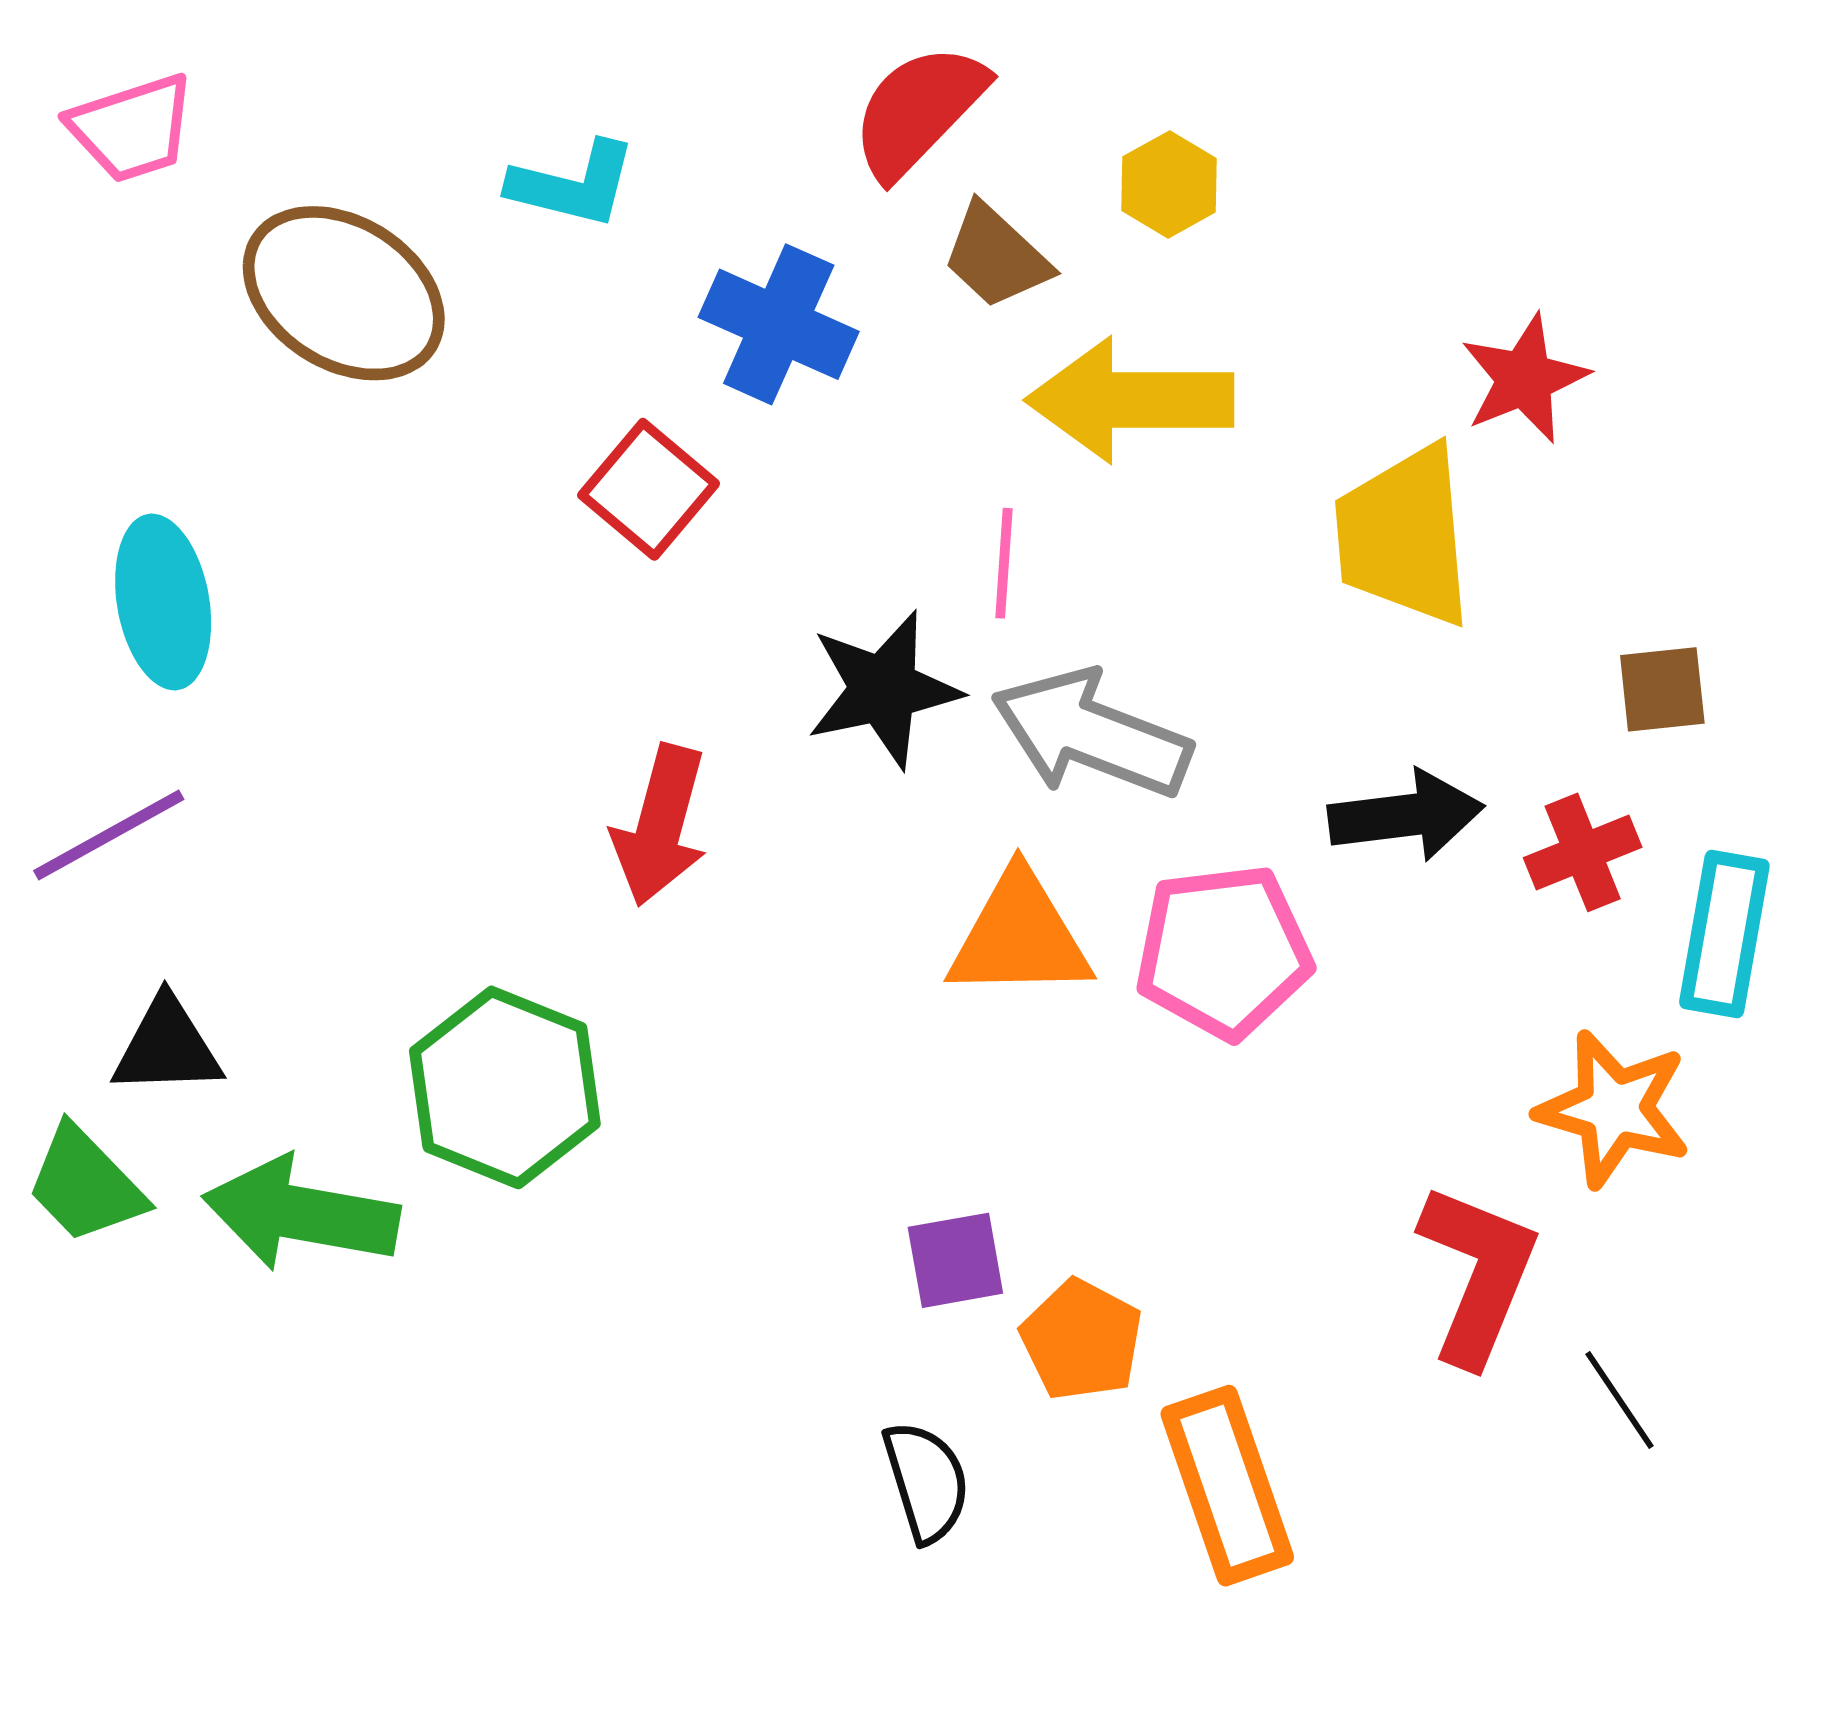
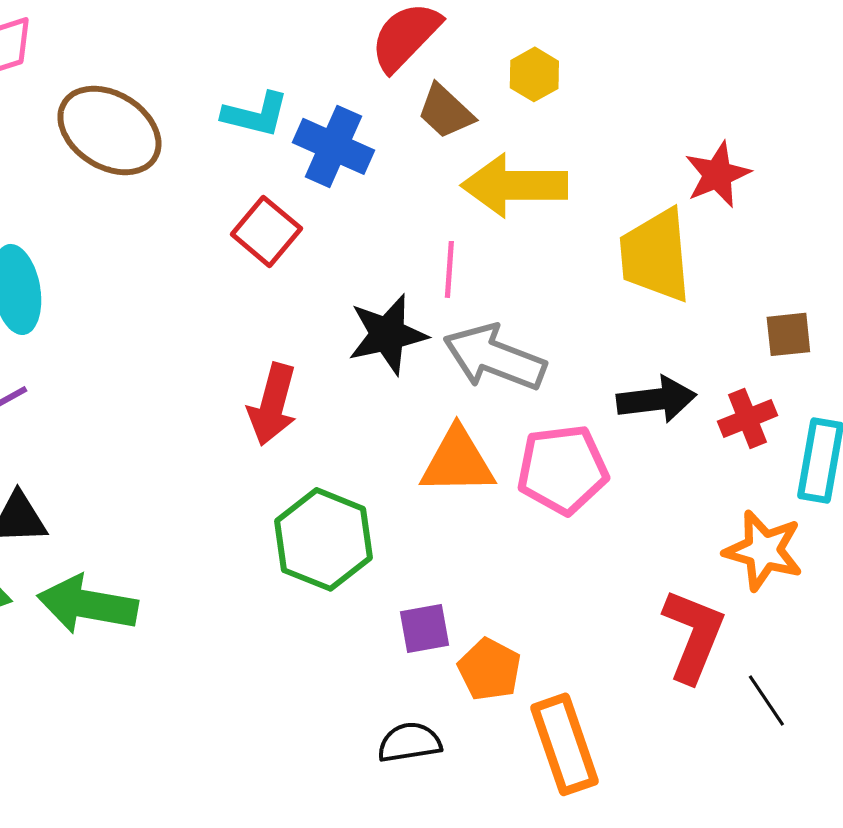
cyan L-shape: (573, 184) -> (255, 114), moved
green hexagon: (505, 1087) -> (323, 539), moved
black semicircle: (926, 1482) -> (409, 742), turned -82

